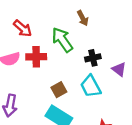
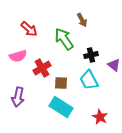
red cross: (36, 57) -> (42, 68), moved, turned -30
brown square: (59, 90) -> (61, 83), turned 32

